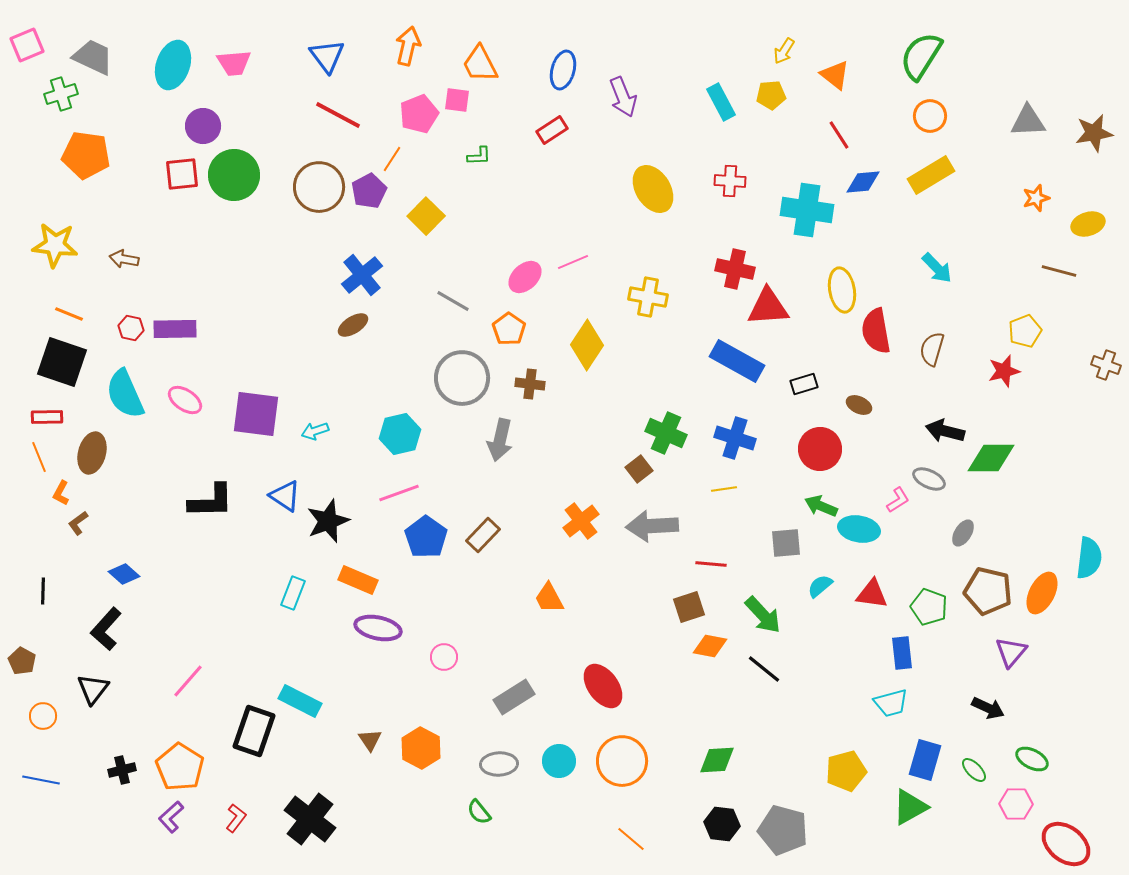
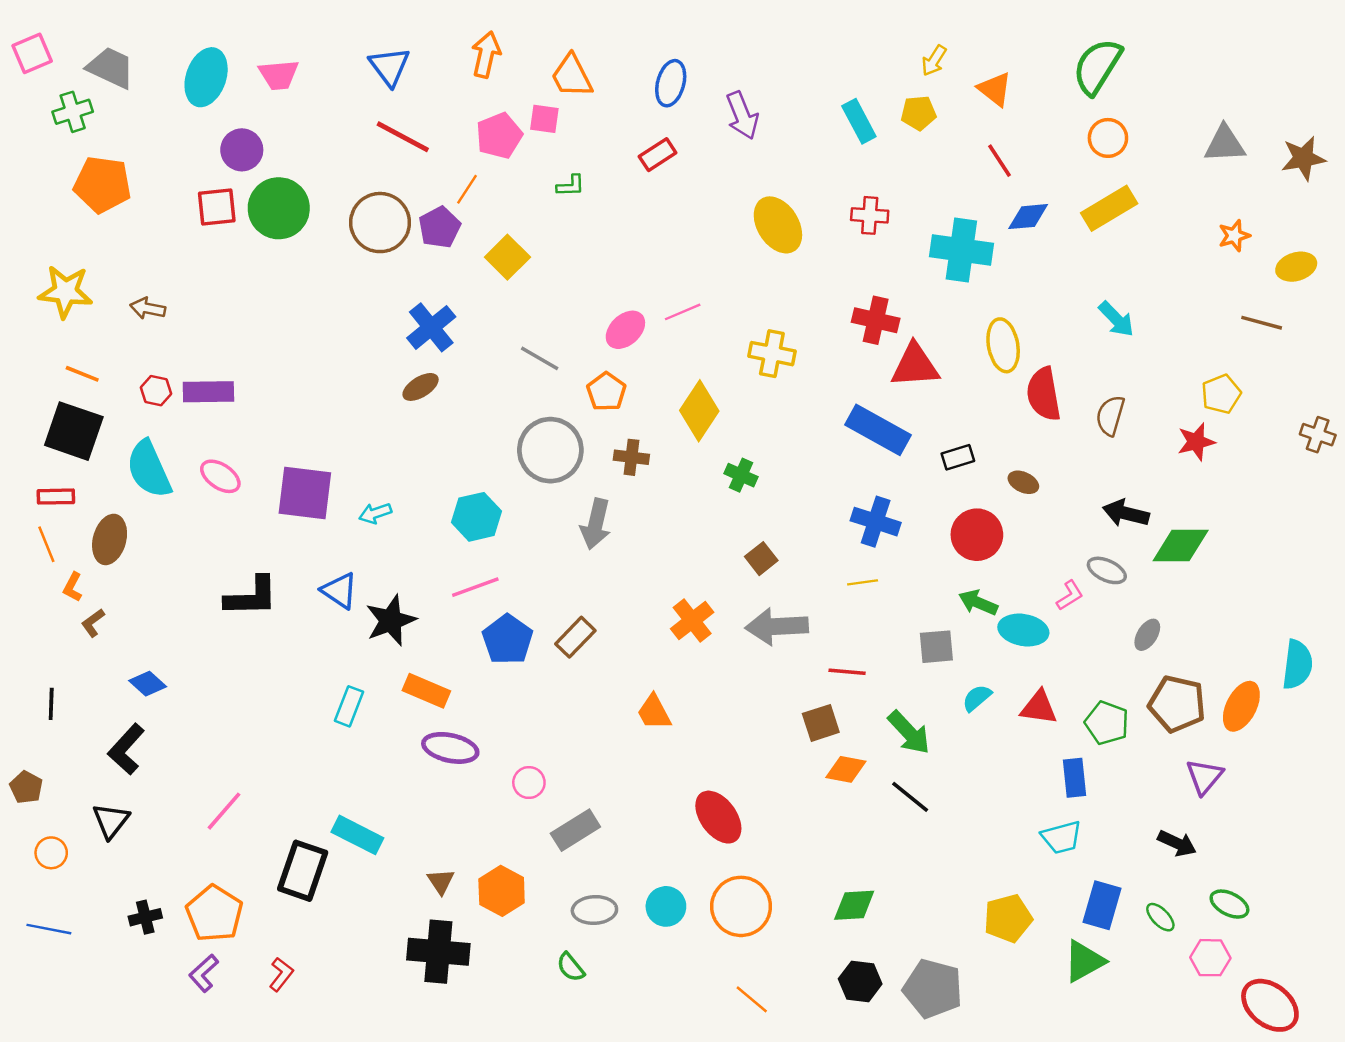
green cross: (666, 433) -> (741, 475), moved, size x0.7
gray rectangle: (514, 697) -> (575, 830), moved
black cross: (310, 819) -> (438, 952), moved, turned -33

